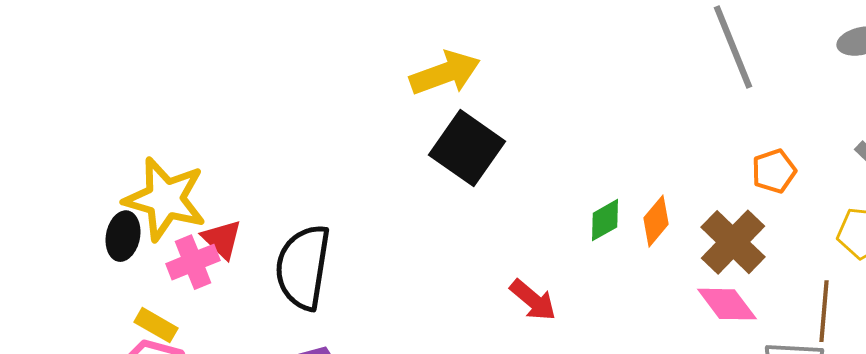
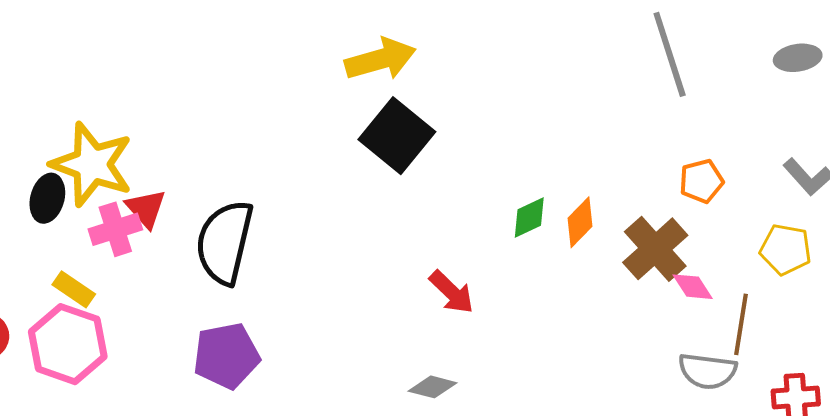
pink diamond: (727, 304) -> (693, 287), moved, size x0.7

